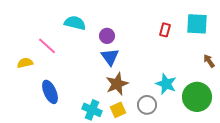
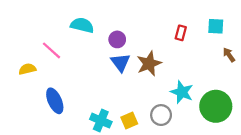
cyan square: (197, 24) -> (216, 26), size x0.7
brown arrow: (209, 61) -> (229, 55), moved
brown star: (117, 84) -> (149, 64), moved

